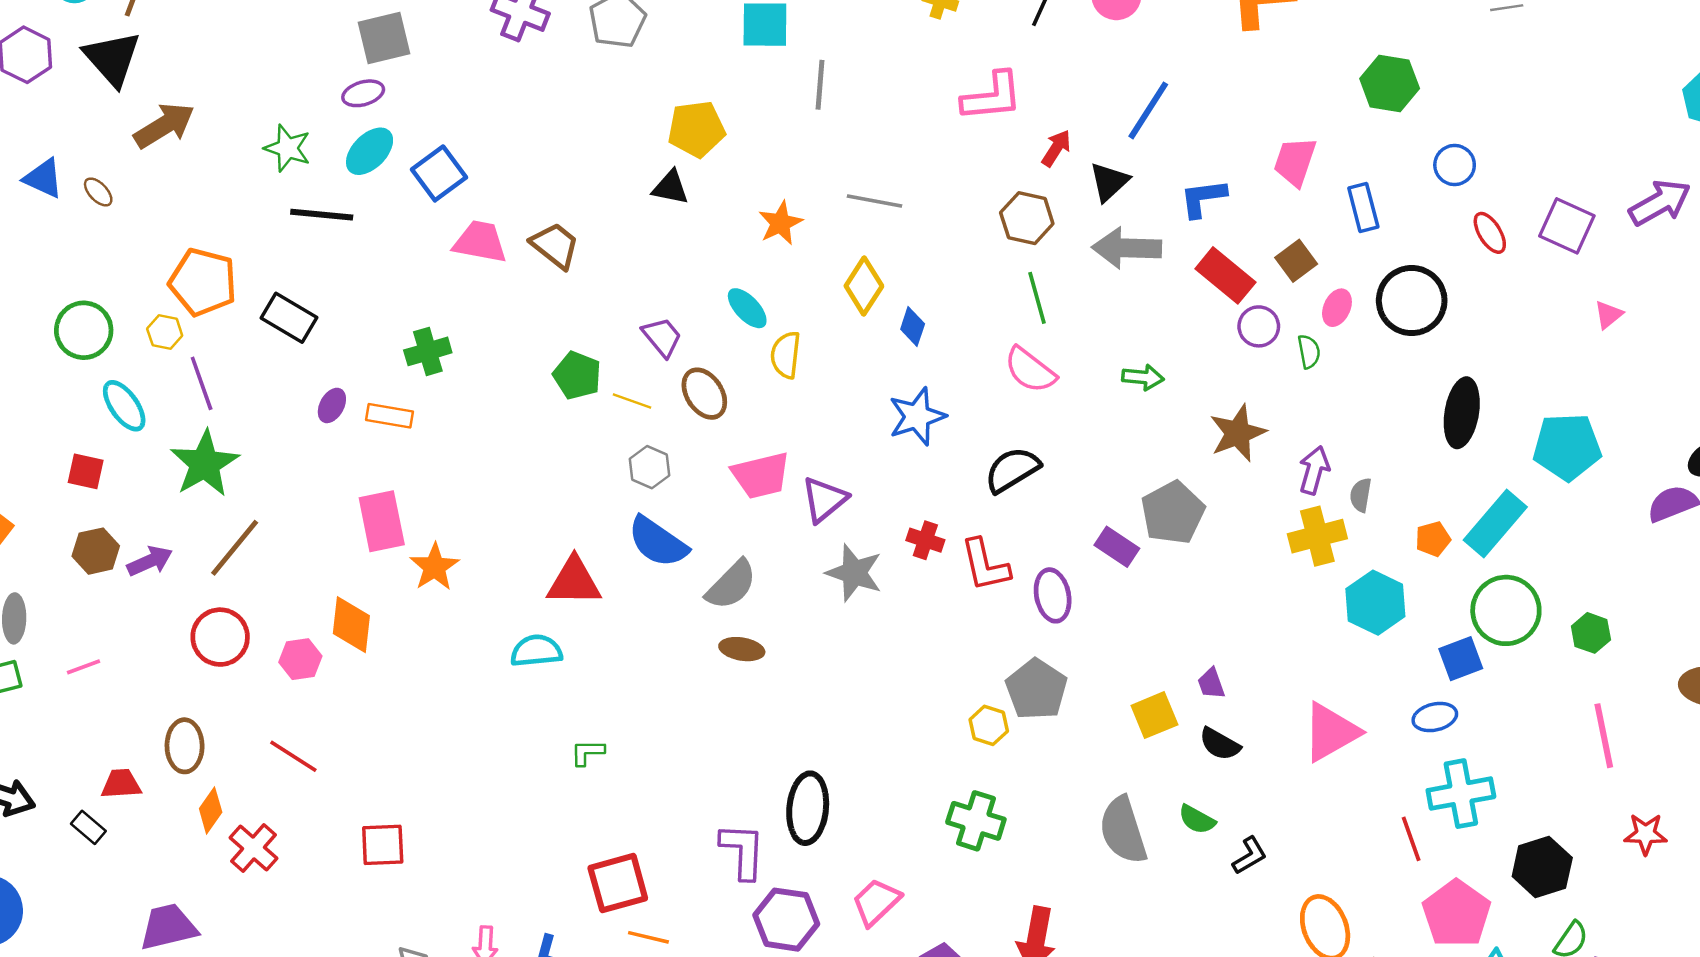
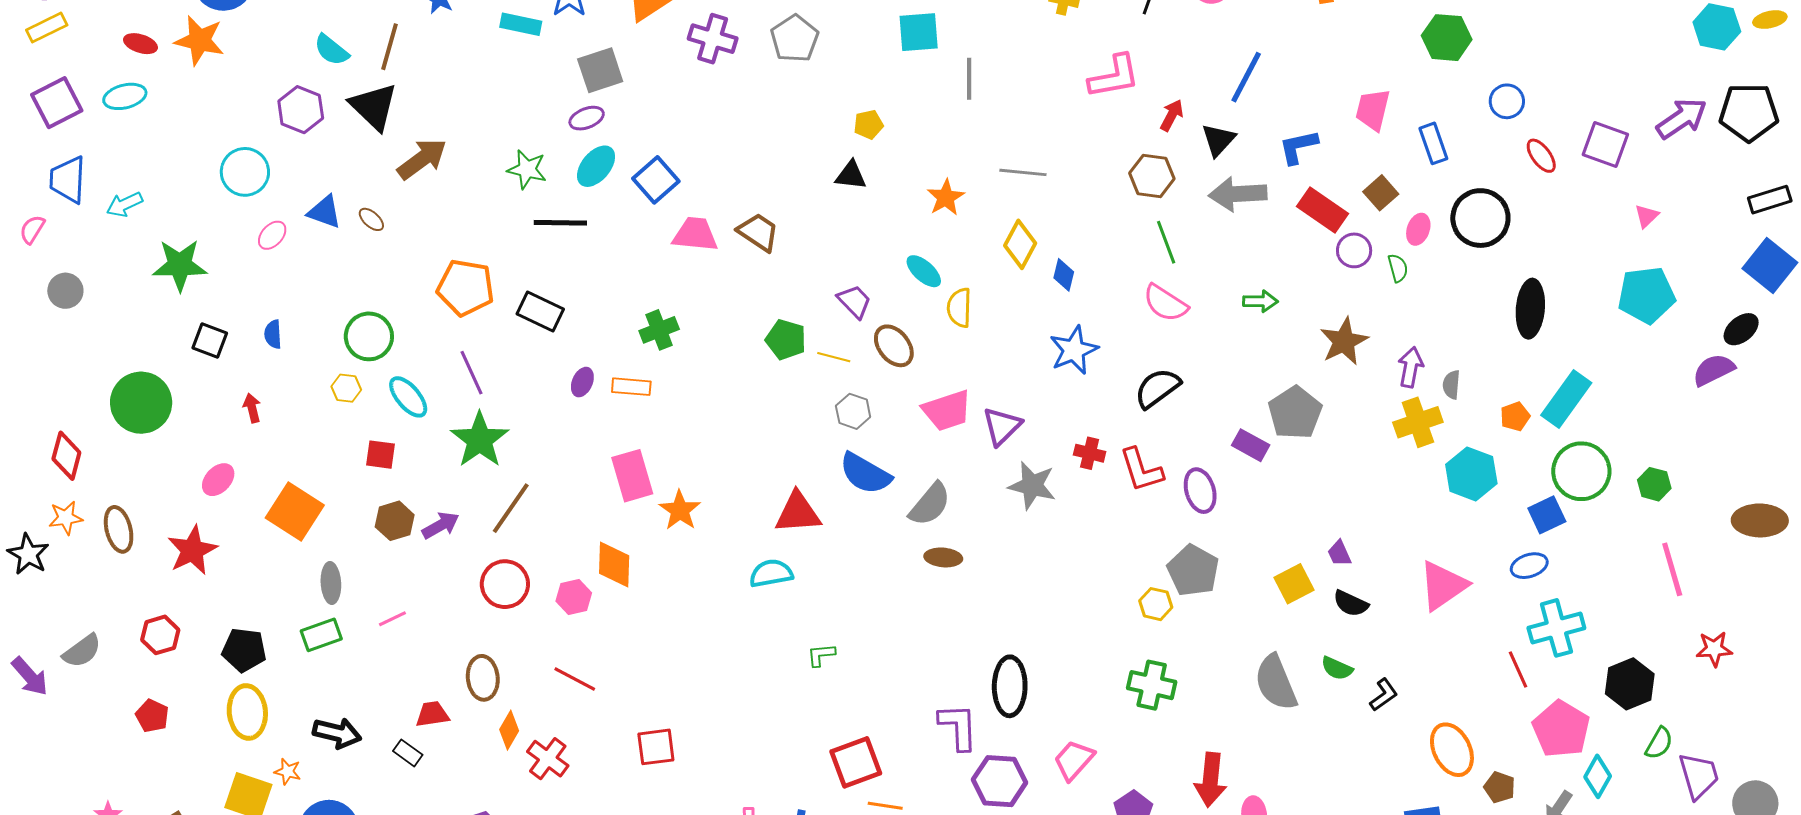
yellow pentagon: (696, 129) -> (869, 125), size x0.6
yellow hexagon: (165, 332) -> (346, 388), moved
cyan pentagon: (1567, 447) -> (1647, 295), moved

